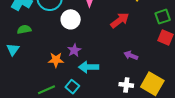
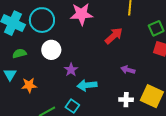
white circle: (71, 19) -> (51, 50), moved
orange star: (56, 60) -> (29, 85), moved

